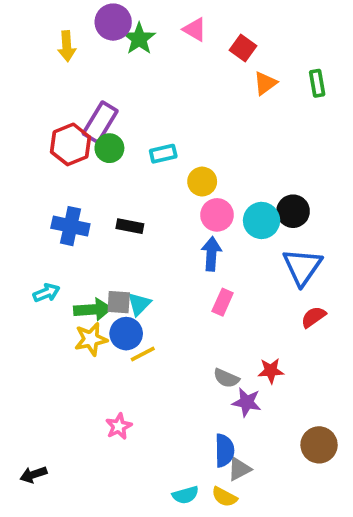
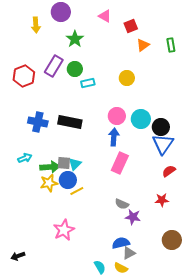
green star: (139, 39) -> (75, 39), moved
red square: (243, 48) -> (131, 26), turned 32
red hexagon: (70, 144) -> (24, 76), moved
green circle: (109, 148) -> (75, 69), moved
yellow circle: (202, 182) -> (127, 78), moved
black circle: (293, 211) -> (161, 127), moved
black rectangle: (130, 226) -> (70, 122), size x1.6
pink rectangle: (223, 302) -> (120, 163), size x1.5
red star: (271, 371) -> (162, 200), moved
pink star: (119, 426) -> (64, 230), size x1.5
blue semicircle: (224, 450) -> (121, 243), turned -102
cyan semicircle: (185, 495) -> (100, 267), turned -104

